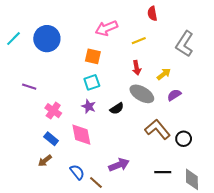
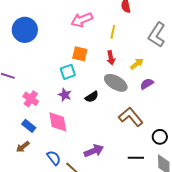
yellow line: (139, 41) -> (113, 32), turned -56
orange square: (93, 56) -> (80, 54), moved
black circle: (184, 139) -> (160, 137), moved

